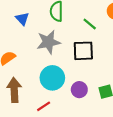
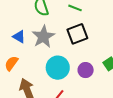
blue triangle: (22, 19) -> (19, 37), moved

